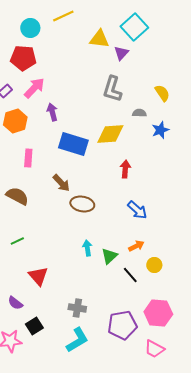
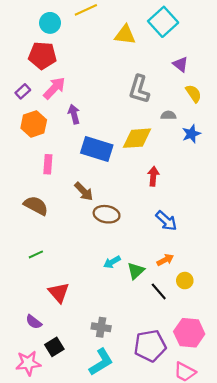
purple triangle: (121, 53) -> (180, 64), moved, turned -35
cyan arrow: (87, 248) -> (112, 262), turned -112

